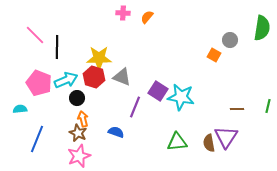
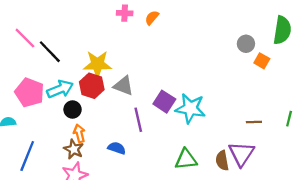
black line: (57, 47) -> (50, 52), turned -45
orange square: (214, 55) -> (262, 61), moved
purple line: (135, 107) -> (138, 120), turned -35

